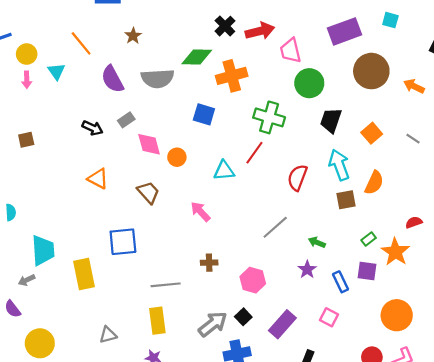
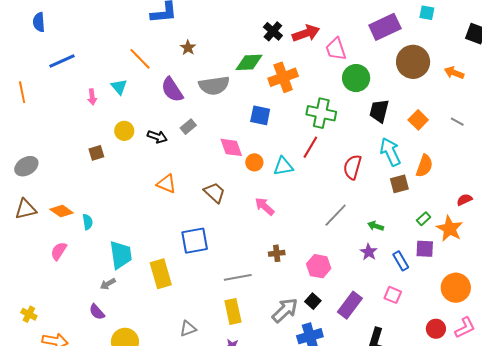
yellow circle: (27, 54) -> (124, 131), moved
pink diamond: (149, 144) -> (231, 147), moved
orange circle: (177, 157) -> (254, 162), moved

